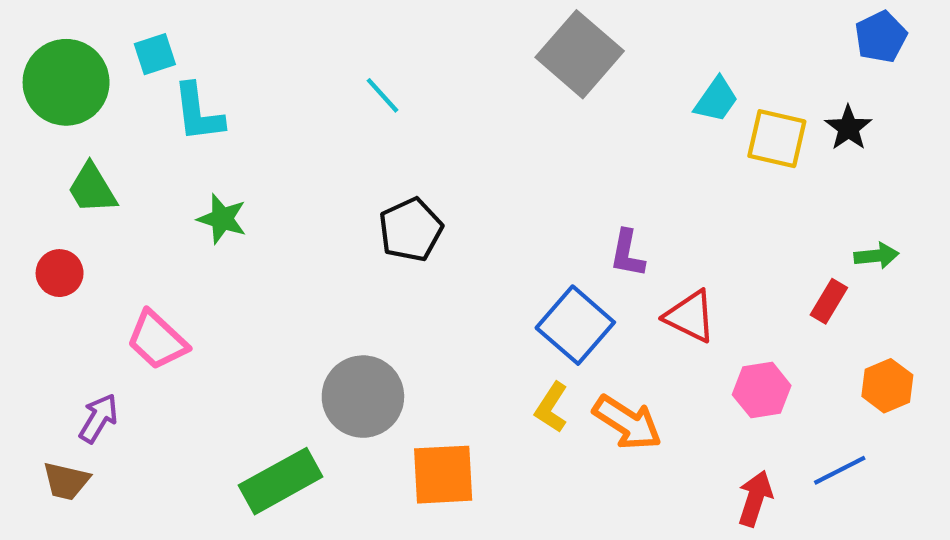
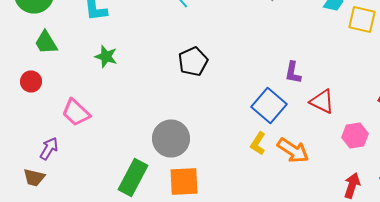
orange square: (443, 475) -> (184, 182), moved
green rectangle: (281, 481) -> (133, 178), turned -33

